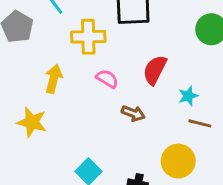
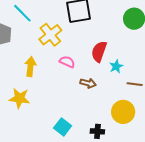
yellow cross: (88, 37) -> (50, 35), turned -30
cyan star: (188, 96) -> (116, 66), moved

